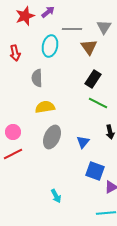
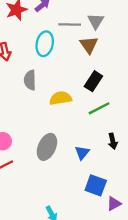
gray triangle: (104, 27) -> (96, 21), moved
green line: (98, 103) -> (99, 108), turned -54
yellow semicircle: (45, 107) -> (61, 98), moved

